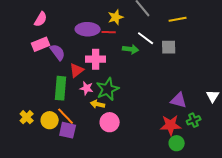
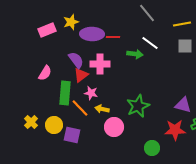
yellow star: (116, 17) -> (71, 22), moved
pink semicircle: (41, 19) -> (45, 73), moved
pink rectangle: (41, 44) -> (47, 30), moved
gray square: (169, 47) -> (185, 46), moved
purple semicircle: (58, 52) -> (76, 60), moved
green star: (108, 89) -> (138, 106), moved
orange line: (66, 116) -> (80, 108), moved
green circle: (177, 143) -> (152, 148), moved

